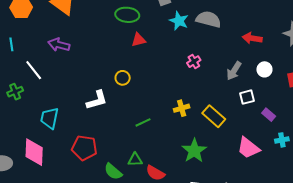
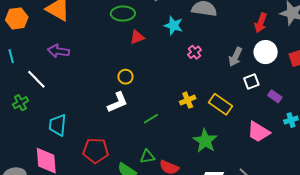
cyan star: (179, 21) -> (173, 25), moved
red arrow: (252, 38) -> (261, 23), moved, turned -72
white circle: (264, 69) -> (266, 52), size x1.5
white L-shape: (97, 100) -> (118, 102), moved

